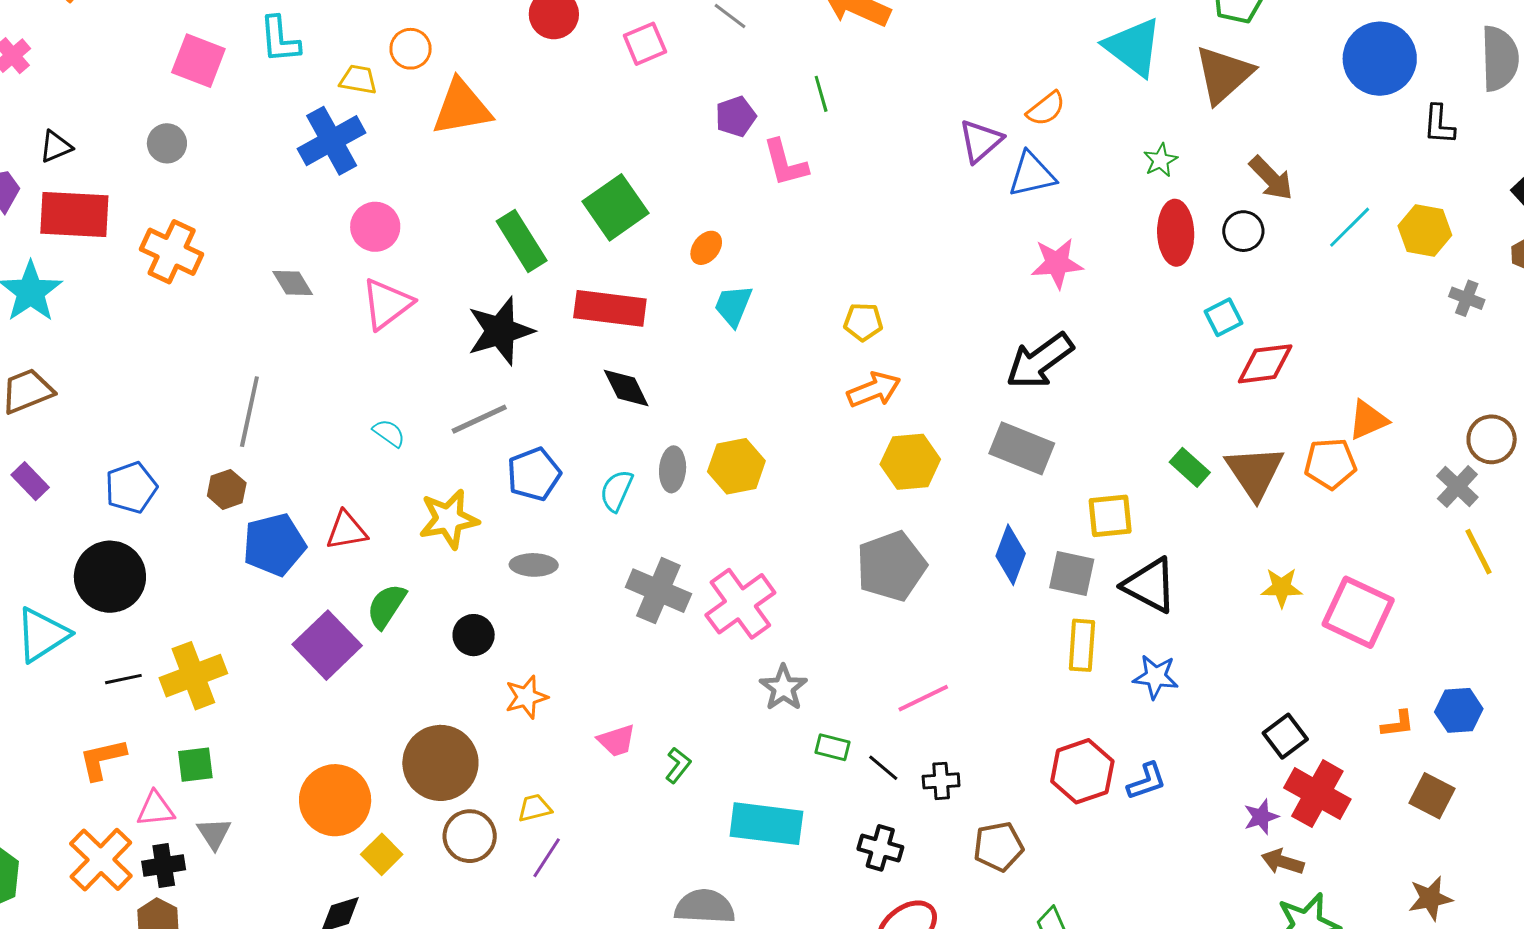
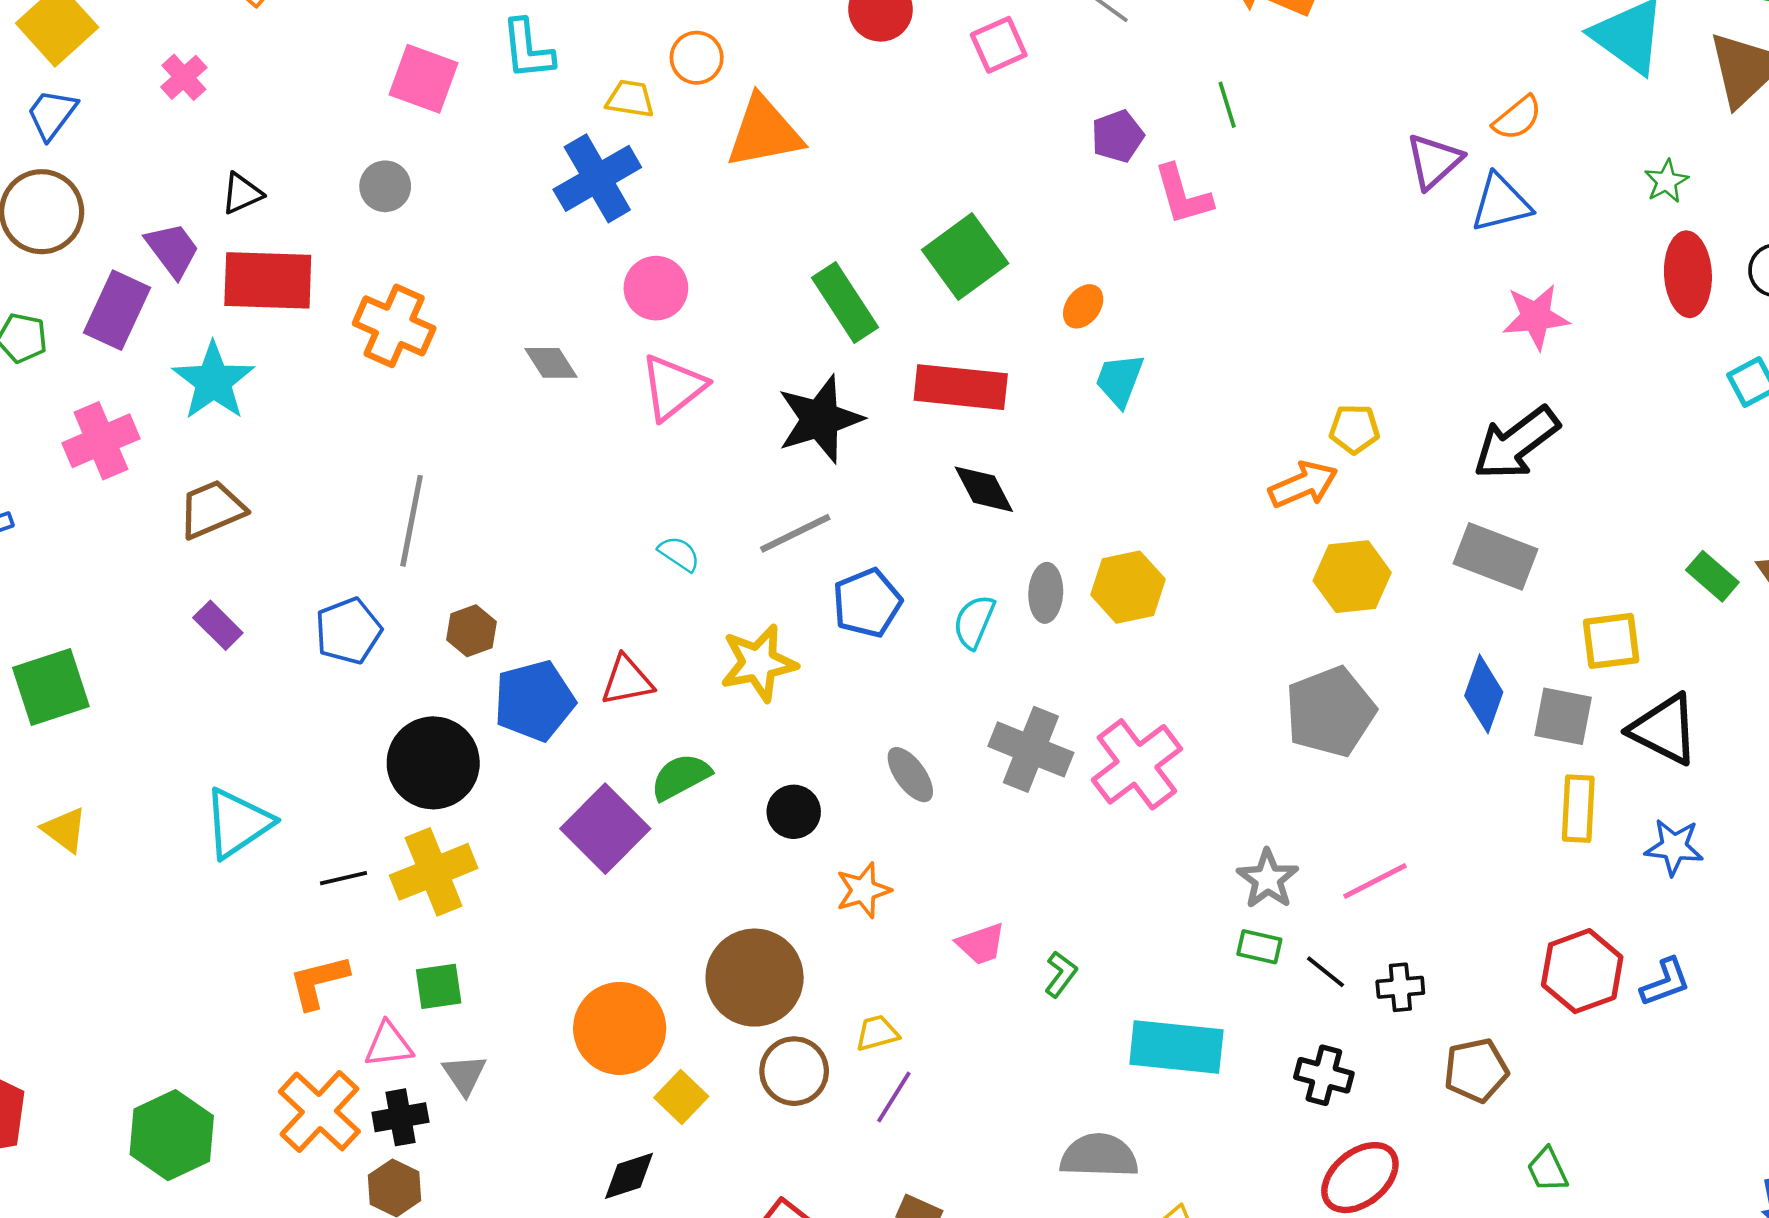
yellow pentagon: (863, 322) -> (1354, 429), moved
gray line: (249, 412) -> (412, 521), moved
gray ellipse: (534, 565) -> (910, 775), moved, turned 54
black circle: (110, 577) -> (433, 763), moved
green semicircle: (386, 606) -> (681, 777), turned 30
gray star: (783, 688) -> (1268, 879), moved

